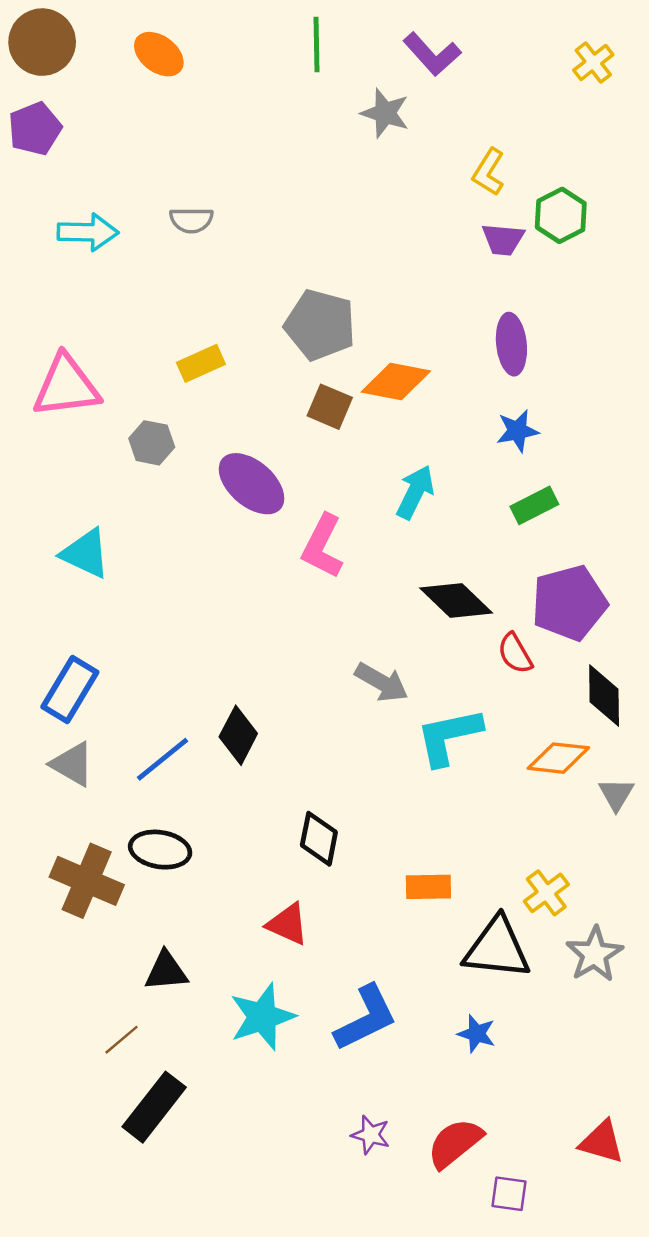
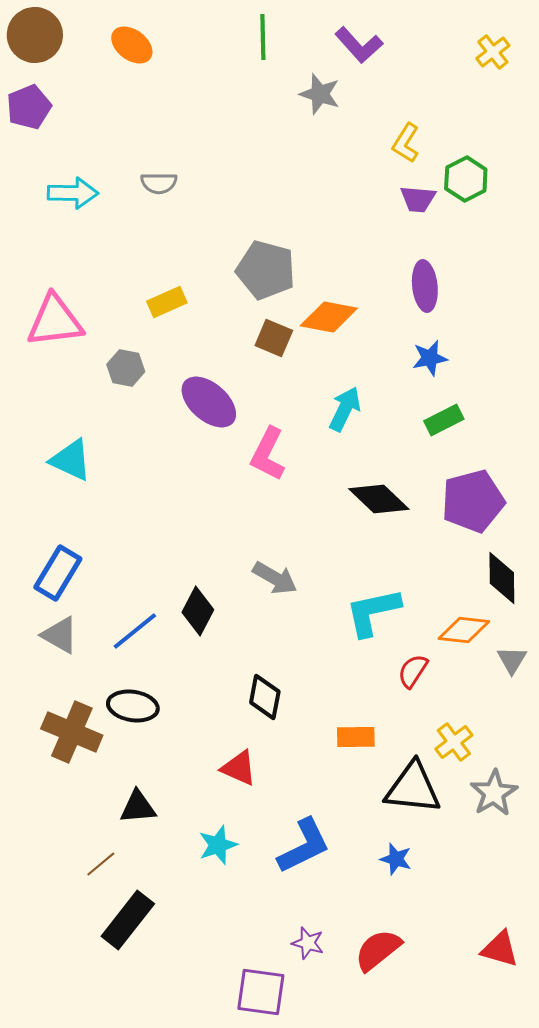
red semicircle: (515, 653) -> (413, 671), moved, turned 63
gray arrow: (381, 682) -> (275, 578), moved
cyan star: (262, 1017) -> (218, 845), size x0.7
purple square: (509, 1194) -> (261, 992), moved, size x1.6

